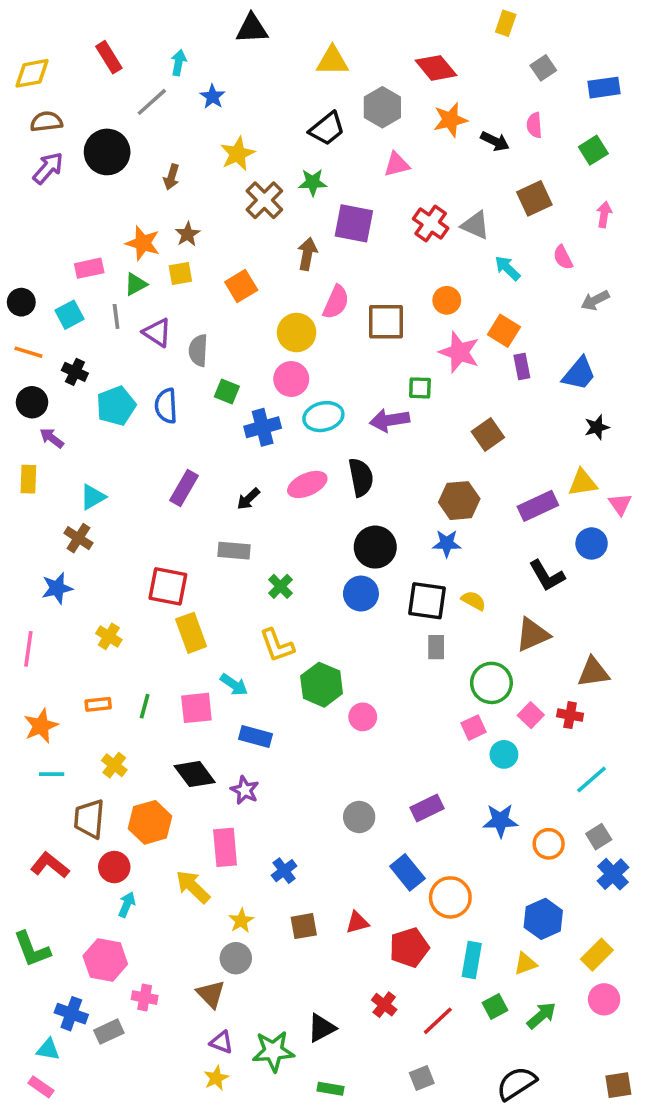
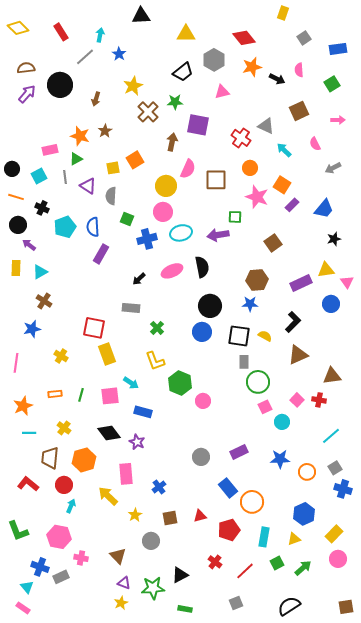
yellow diamond: (32, 73) -> (18, 28), moved, turned 55
pink arrow: (604, 215) -> (338, 120), turned 80
red cross: (431, 223) -> (241, 138), moved
yellow square: (180, 274) -> (113, 168), moved
purple rectangle: (522, 366) -> (292, 205), turned 56
purple rectangle: (184, 488) -> (101, 254), moved
cyan triangle: (93, 497) -> (40, 272), moved
black L-shape: (547, 576) -> (293, 322), moved, turned -105
green circle: (491, 683) -> (258, 382), moved
blue cross: (613, 874) -> (343, 489), turned -30
gray circle: (236, 958) -> (151, 541), moved
cyan triangle: (48, 1049) -> (27, 587), turned 40

